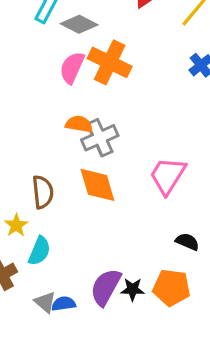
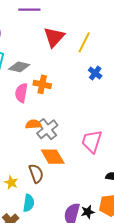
orange cross: (110, 62) -> (42, 84), size x0.7
brown semicircle: (43, 192) -> (36, 173), moved
yellow star: (16, 225) -> (11, 182), moved

